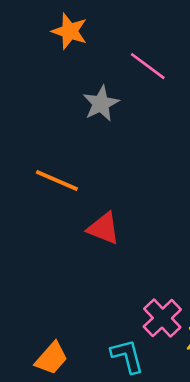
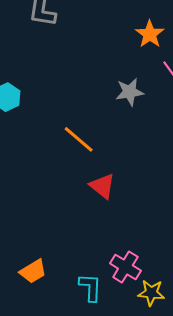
orange star: (70, 31) -> (150, 34), moved
pink cross: (162, 318) -> (125, 267), turned -32

